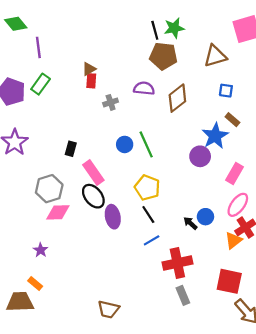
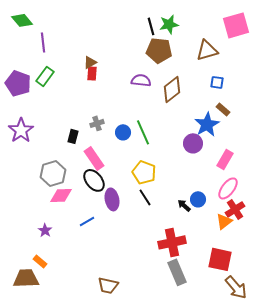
gray cross: (111, 102) -> (97, 123), moved
blue line: (152, 240) -> (87, 221), moved
gray rectangle: (183, 295) -> (177, 272), size x1.4

